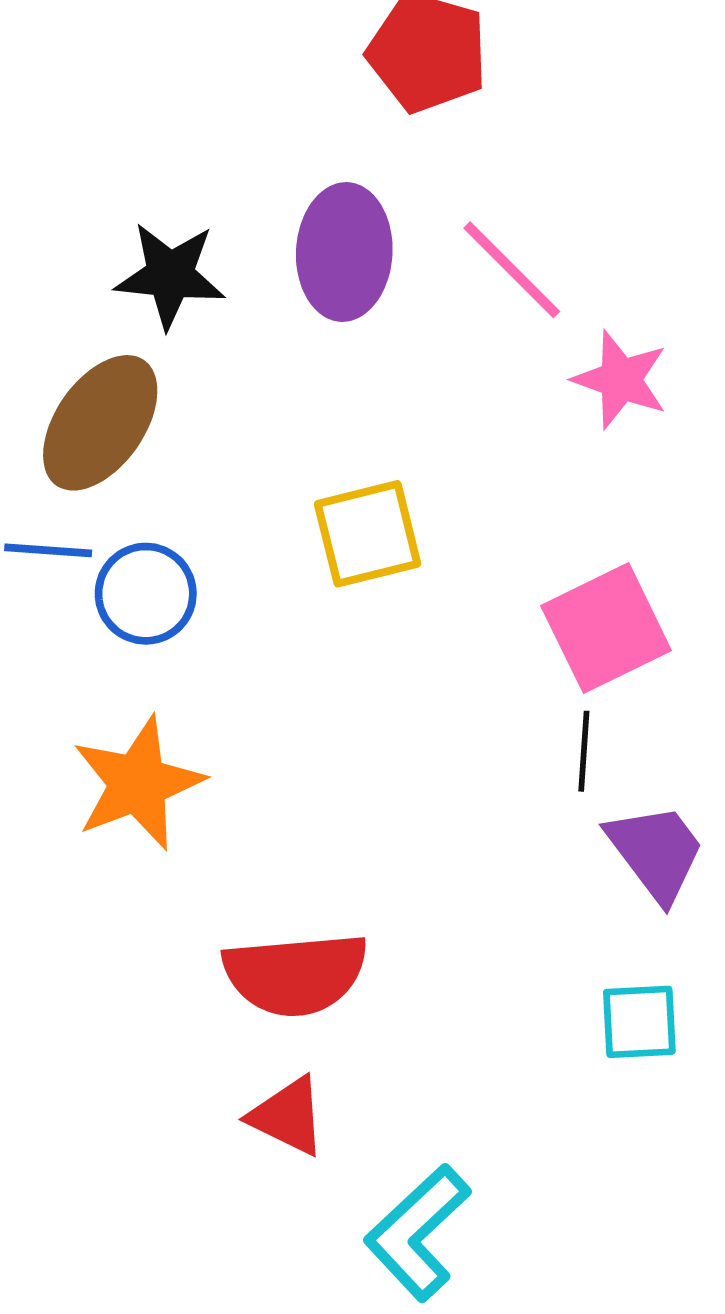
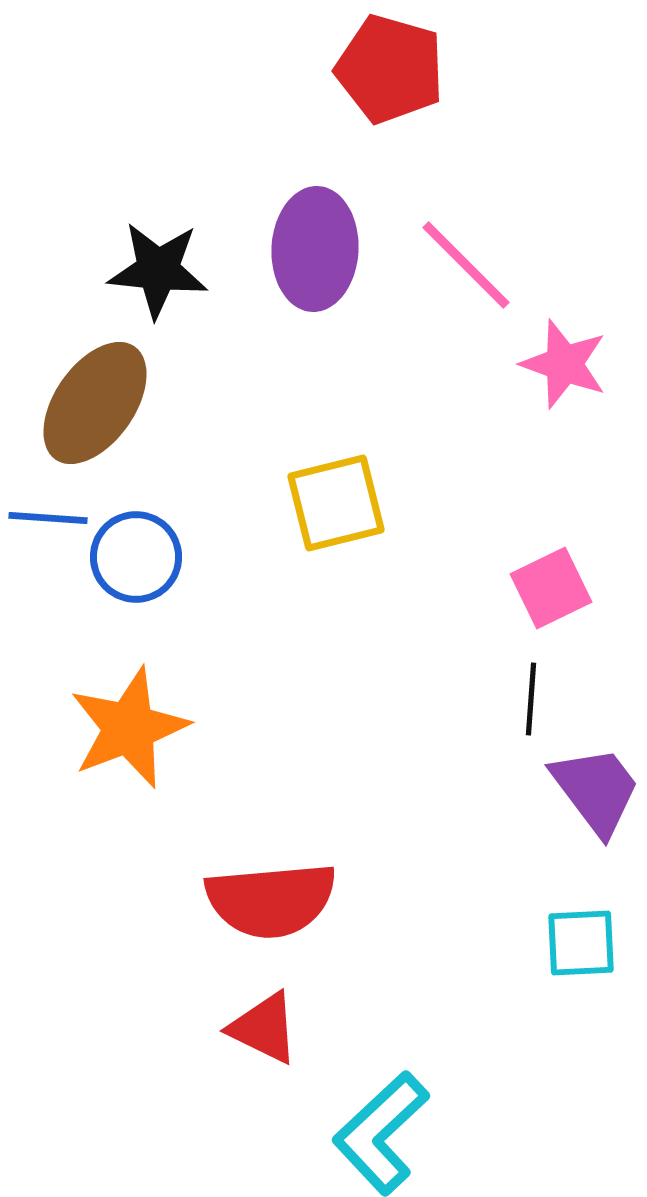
pink square: (606, 628) -> (551, 588), size x0.7

